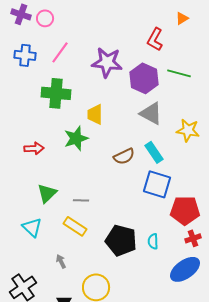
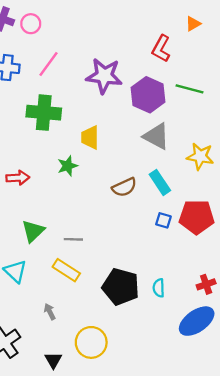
green star: (76, 138) -> (67, 166), size x0.7
blue square: (157, 184) -> (163, 220), size x0.5
red pentagon: (185, 210) -> (197, 217), moved

